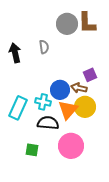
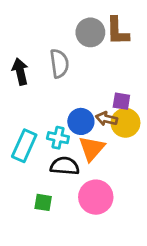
gray semicircle: (44, 47) -> (59, 63), size x1.5
purple square: (90, 75) -> (121, 101), turned 32
yellow circle: (85, 107) -> (125, 123), moved

